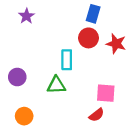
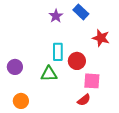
blue rectangle: (93, 14) -> (81, 12), turned -63
purple star: (26, 16) -> (56, 16), moved
red circle: (88, 38) -> (77, 61), moved

